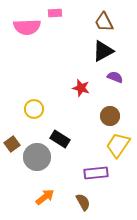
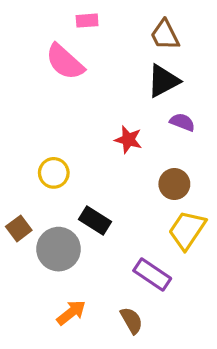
pink semicircle: (27, 27) -> (65, 62), moved, turned 44
purple rectangle: (96, 173) -> (152, 274), turned 40

